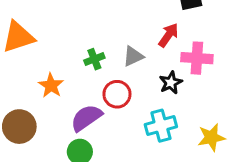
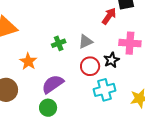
red arrow: (168, 35) -> (109, 16), moved
red circle: (117, 94) -> (90, 66), moved

